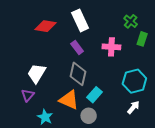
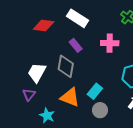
white rectangle: (80, 20) -> (78, 18), turned -30
gray diamond: (78, 74) -> (66, 66), moved
gray circle: (89, 116) -> (100, 110), moved

